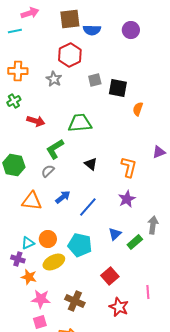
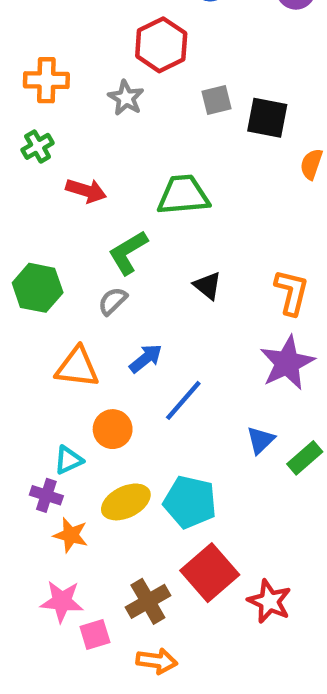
purple star: (127, 199) -> (287, 363), size x1.4
blue line: (88, 207) -> (183, 400), moved
orange circle: (48, 239) -> (113, 429), moved
cyan pentagon: (80, 245) -> (190, 502), moved
red square: (110, 276) -> (210, 573), moved, size x1.4
pink star: (41, 299) -> (62, 601), moved
brown cross: (75, 301) -> (148, 601), moved, turned 36

